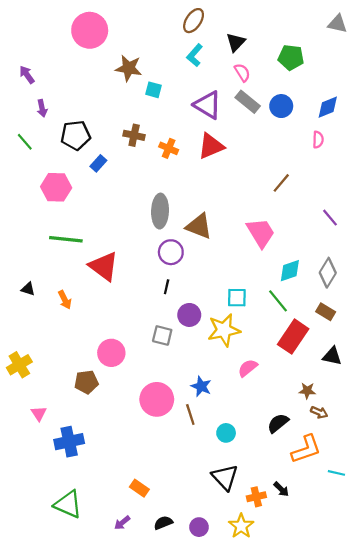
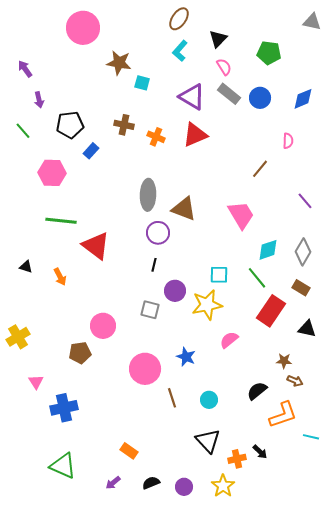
pink semicircle: (318, 140) -> (288, 141), moved
brown line: (190, 415) -> (172, 398), moved

